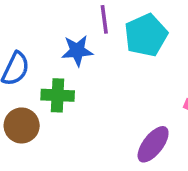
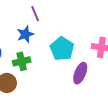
cyan pentagon: (146, 35) -> (62, 49), moved

